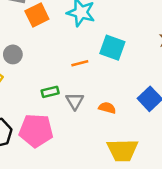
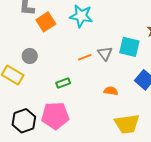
cyan square: (112, 48) -> (129, 47), moved
gray triangle: (75, 101) -> (105, 53), moved

